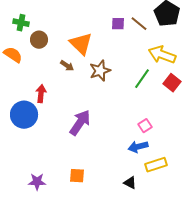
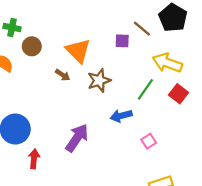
purple square: (118, 24) -> (122, 41), moved
red arrow: (41, 94) -> (34, 159), moved
blue arrow: (138, 147) -> (121, 116), moved

